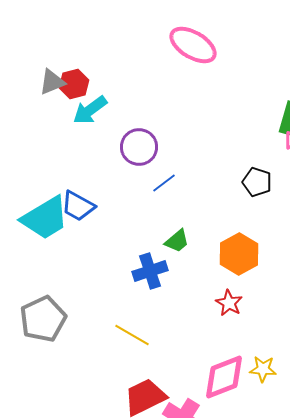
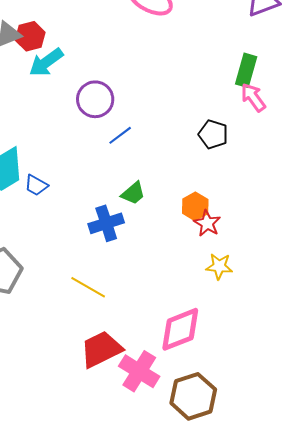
blue trapezoid: (78, 206) -> (36, 185), moved, size x0.7
orange hexagon: (239, 254) -> (195, 206), size x0.7
red star: (229, 303) -> (207, 223), moved
yellow star: (263, 369) -> (219, 266), moved

